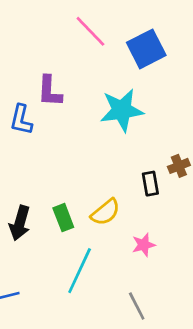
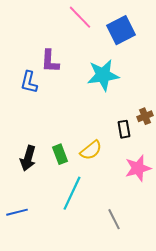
pink star: (144, 245) -> (138, 168), moved, size x1.5

